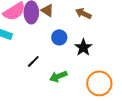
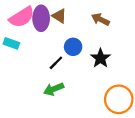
black line: (33, 61) -> (56, 63), moved
green arrow: (58, 76) -> (54, 89), moved

